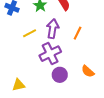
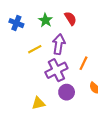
orange line: (78, 33) -> (83, 63), moved
yellow triangle: (19, 85) -> (38, 103), moved

